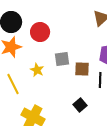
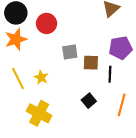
yellow star: (37, 70) -> (41, 77), moved

